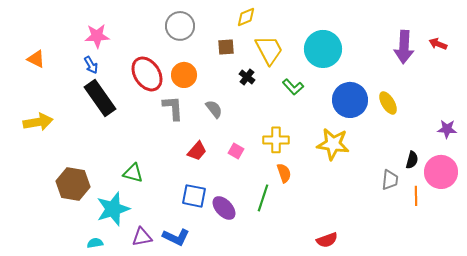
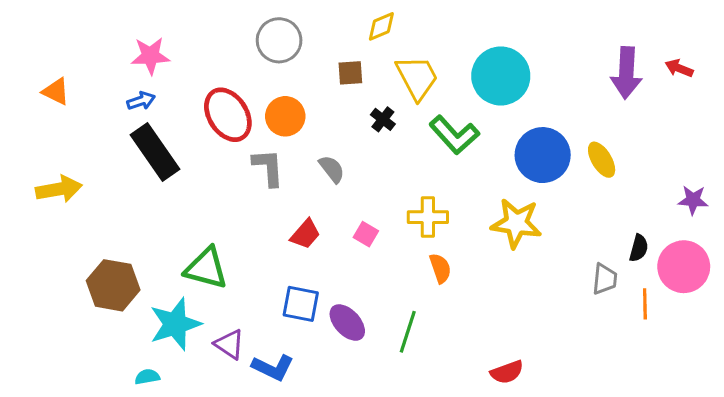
blue arrow: (91, 65) -> (141, 101), turned -78
green L-shape: (293, 87) -> (454, 135), size x1.5
green triangle: (133, 173) -> (206, 268), size x1.4
green line: (263, 198) -> (408, 332), moved
purple triangle: (142, 237) -> (229, 344), moved, turned 45

